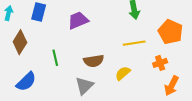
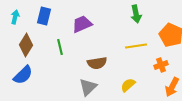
green line: (55, 58) -> (60, 47), moved
yellow semicircle: (123, 73) -> (128, 85), moved
blue semicircle: (26, 82) -> (23, 75), moved

